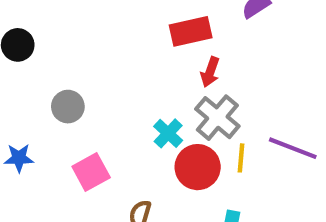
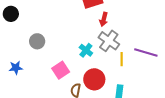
red circle: (198, 167) -> (94, 79), moved
pink square: (91, 172) -> (61, 70), moved

